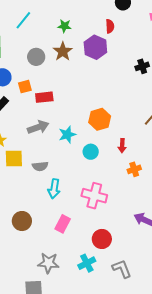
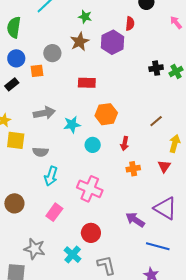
gray circle: (36, 57) -> (52, 53), moved
red rectangle: (44, 97) -> (87, 83), moved
cyan cross: (87, 263) -> (73, 255), turned -30

